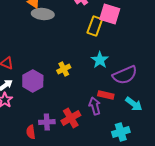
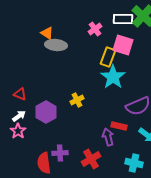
cyan star: (100, 60) -> (113, 77), moved, size x1.4
red cross: (71, 118) -> (91, 159), moved
red semicircle: (31, 132) -> (44, 163), size x1.5
cyan cross: (121, 132) -> (134, 163), turned 30

